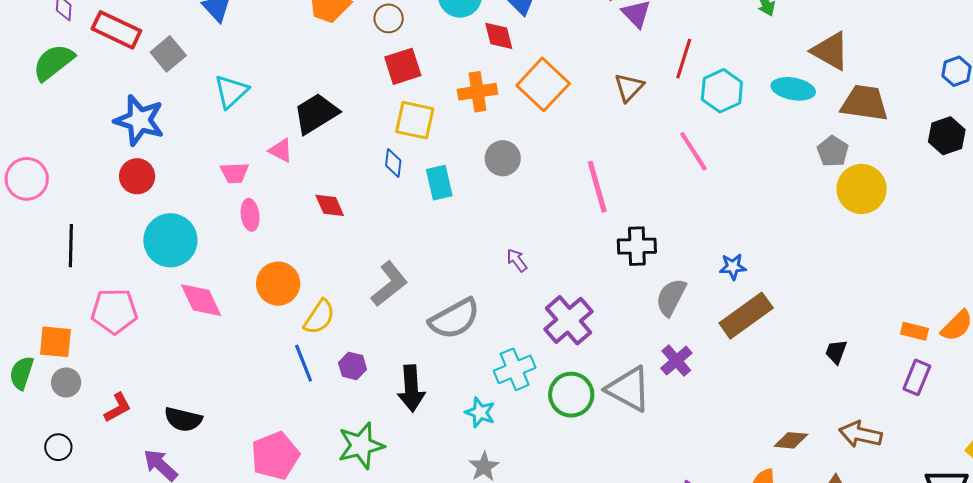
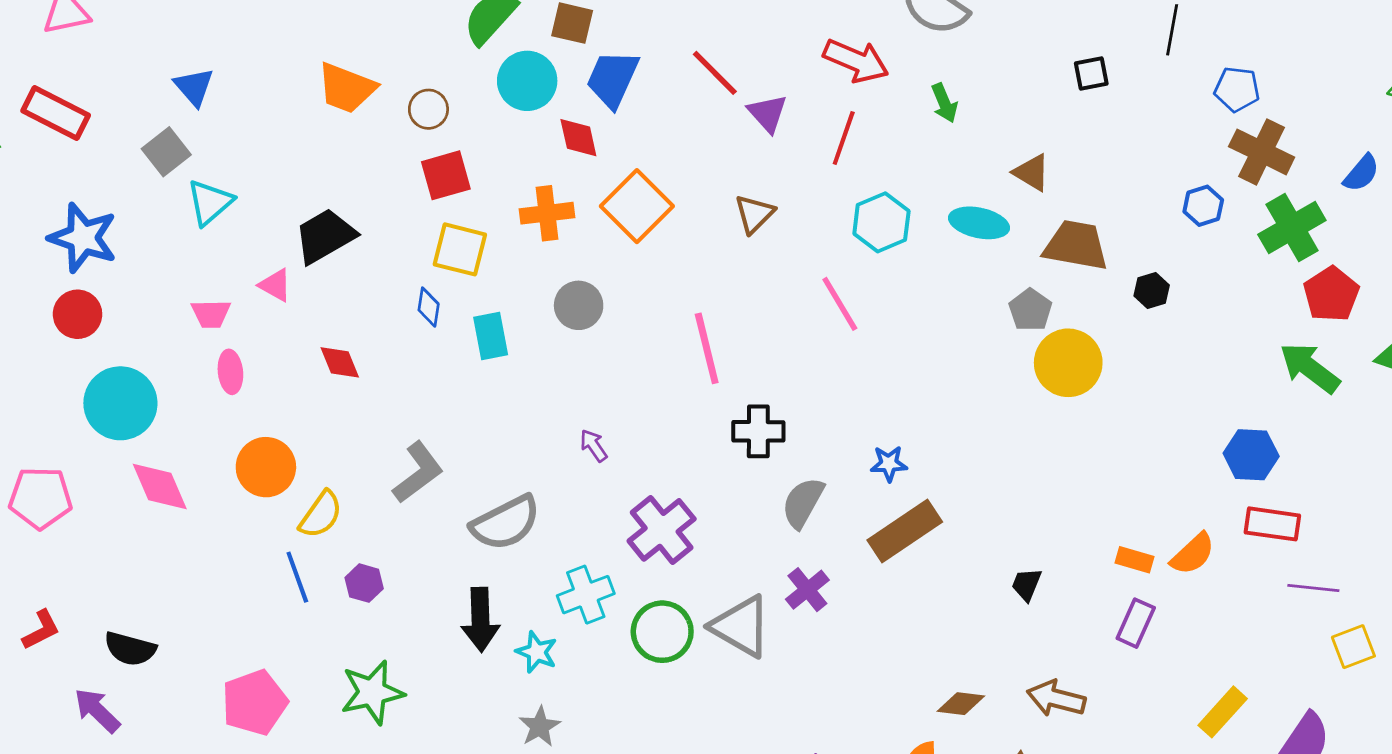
brown triangle: (830, 51) -> (1032, 173), size x0.7
gray square: (168, 54) -> (166, 152), moved
red line: (684, 59) -> (844, 138), moved
black hexagon: (947, 136) -> (1152, 291), moved, size x0.7
black arrow: (411, 388) -> (480, 620), moved

